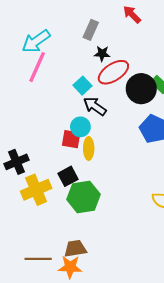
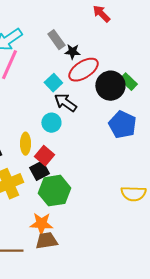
gray rectangle: (91, 30) -> (56, 40), moved, turned -60
red square: (71, 139) -> (44, 156), moved, turned 30
yellow ellipse: (89, 148) -> (25, 144), moved
orange star: (70, 267) -> (41, 224), moved

